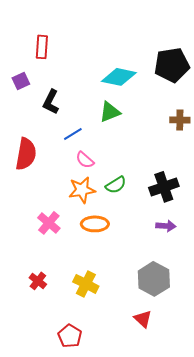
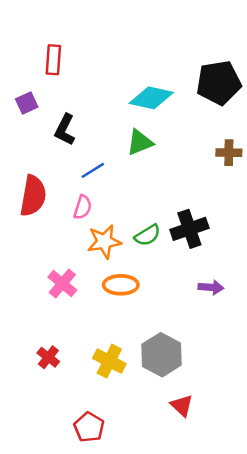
pink semicircle: (85, 160) -> (83, 207), moved, turned -114
black cross: (164, 187) -> (189, 229), moved
gray hexagon: (154, 279) -> (161, 355), moved

